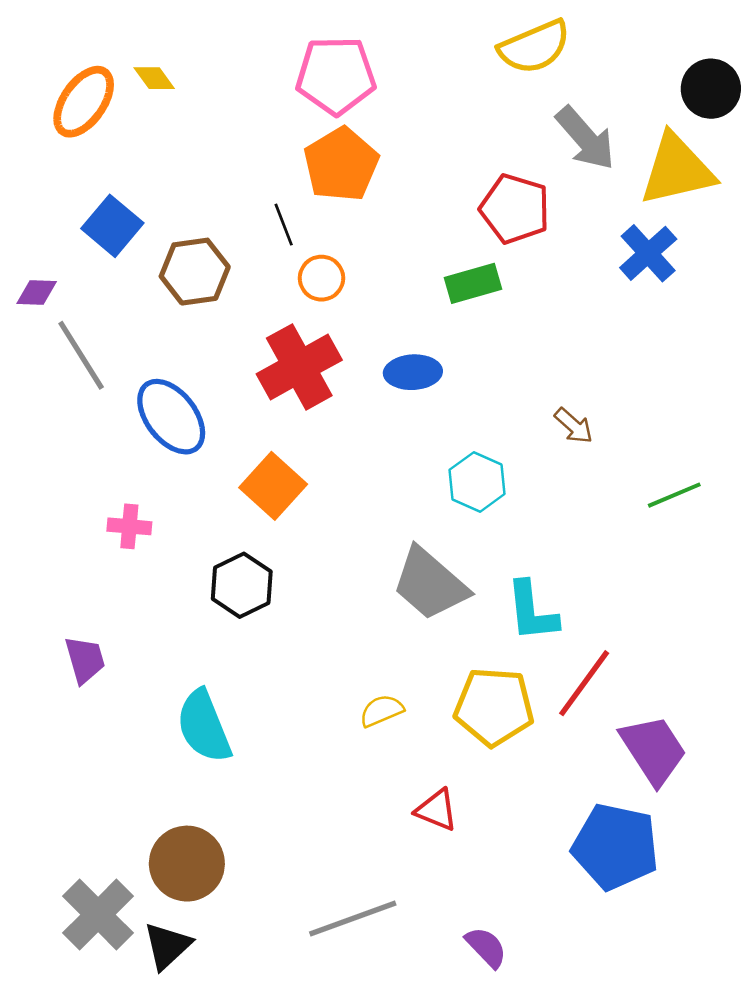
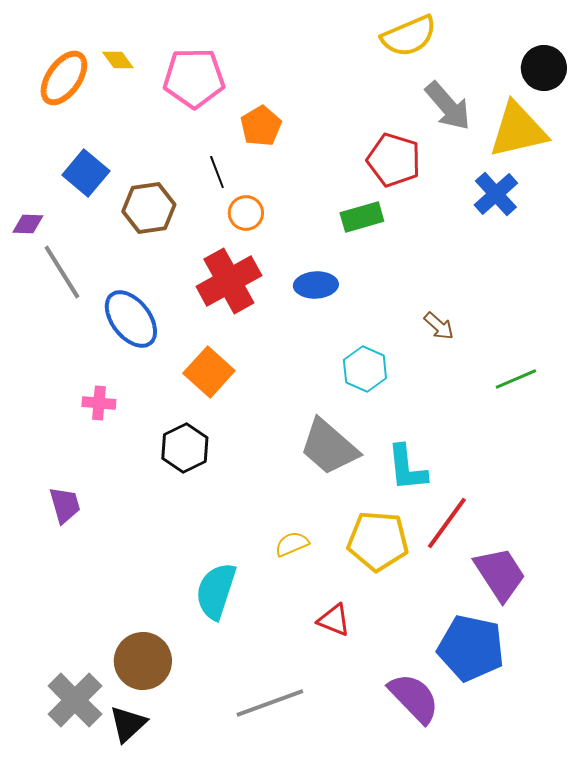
pink pentagon: (336, 76) -> (194, 78), moved
orange pentagon: (341, 164) -> (261, 126), size x0.7
cyan semicircle: (204, 726) -> (216, 591), moved, turned 40
purple semicircle: (486, 947) -> (414, 698), moved, size x1.6

